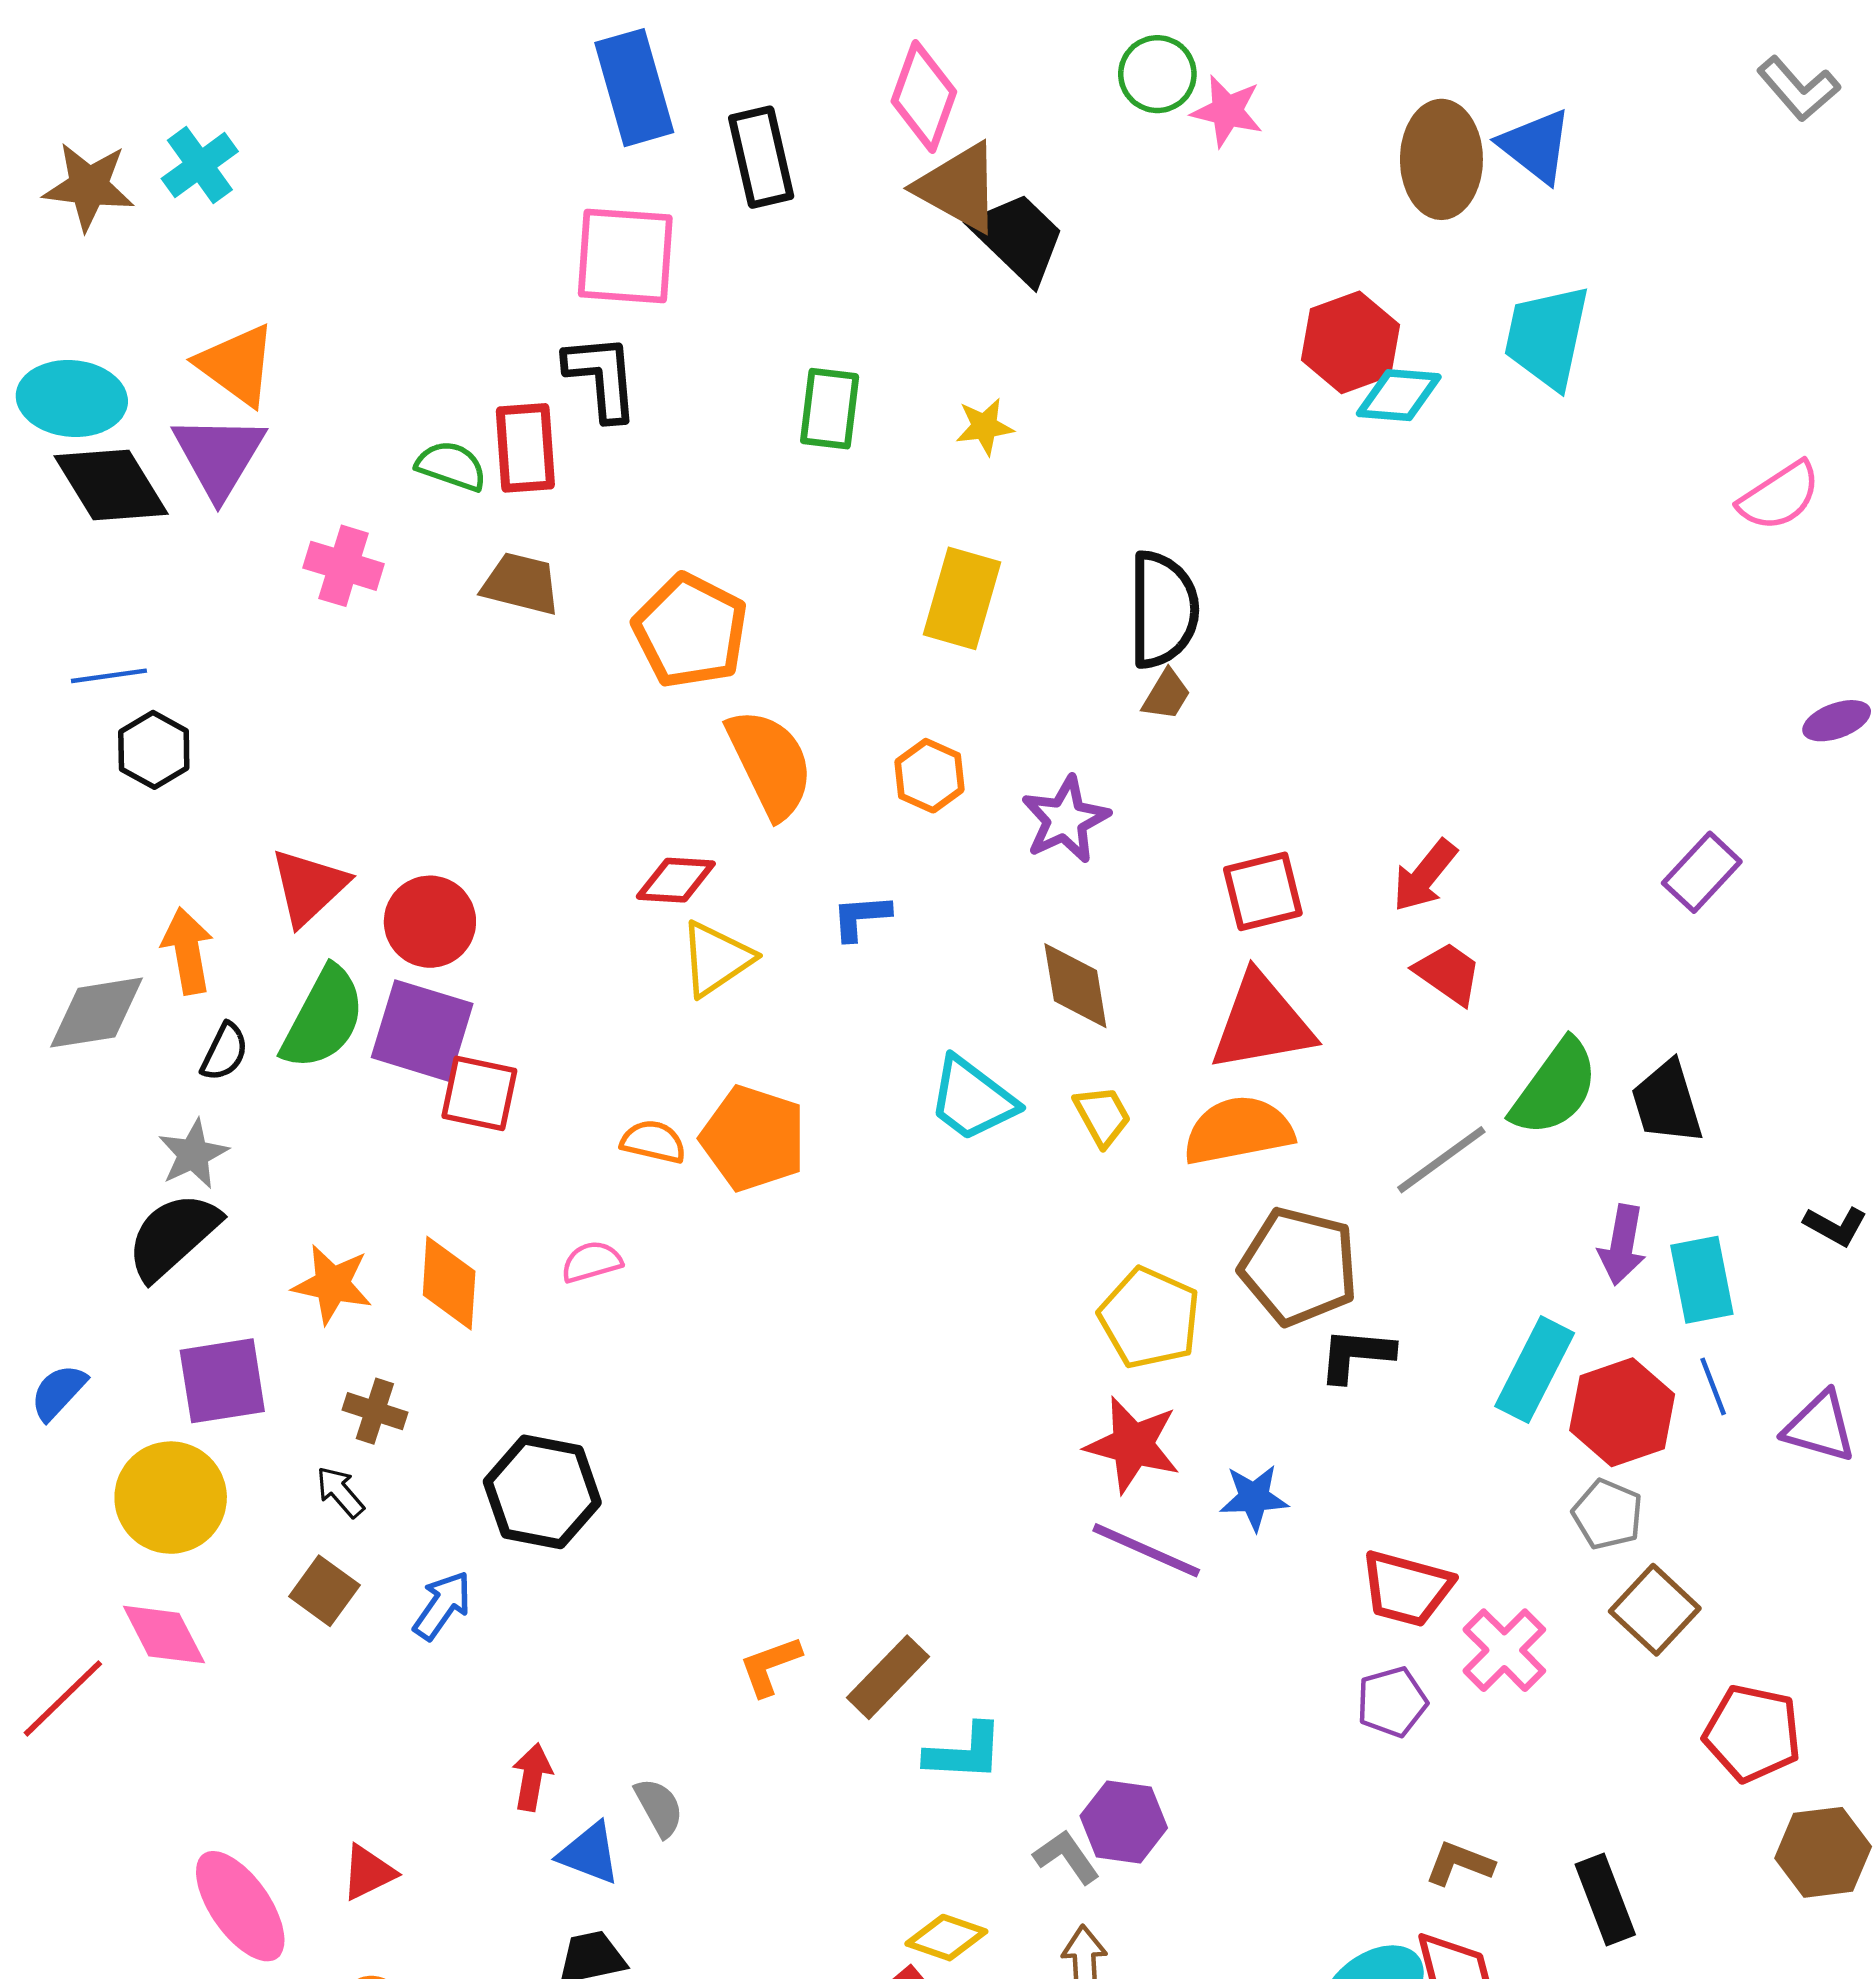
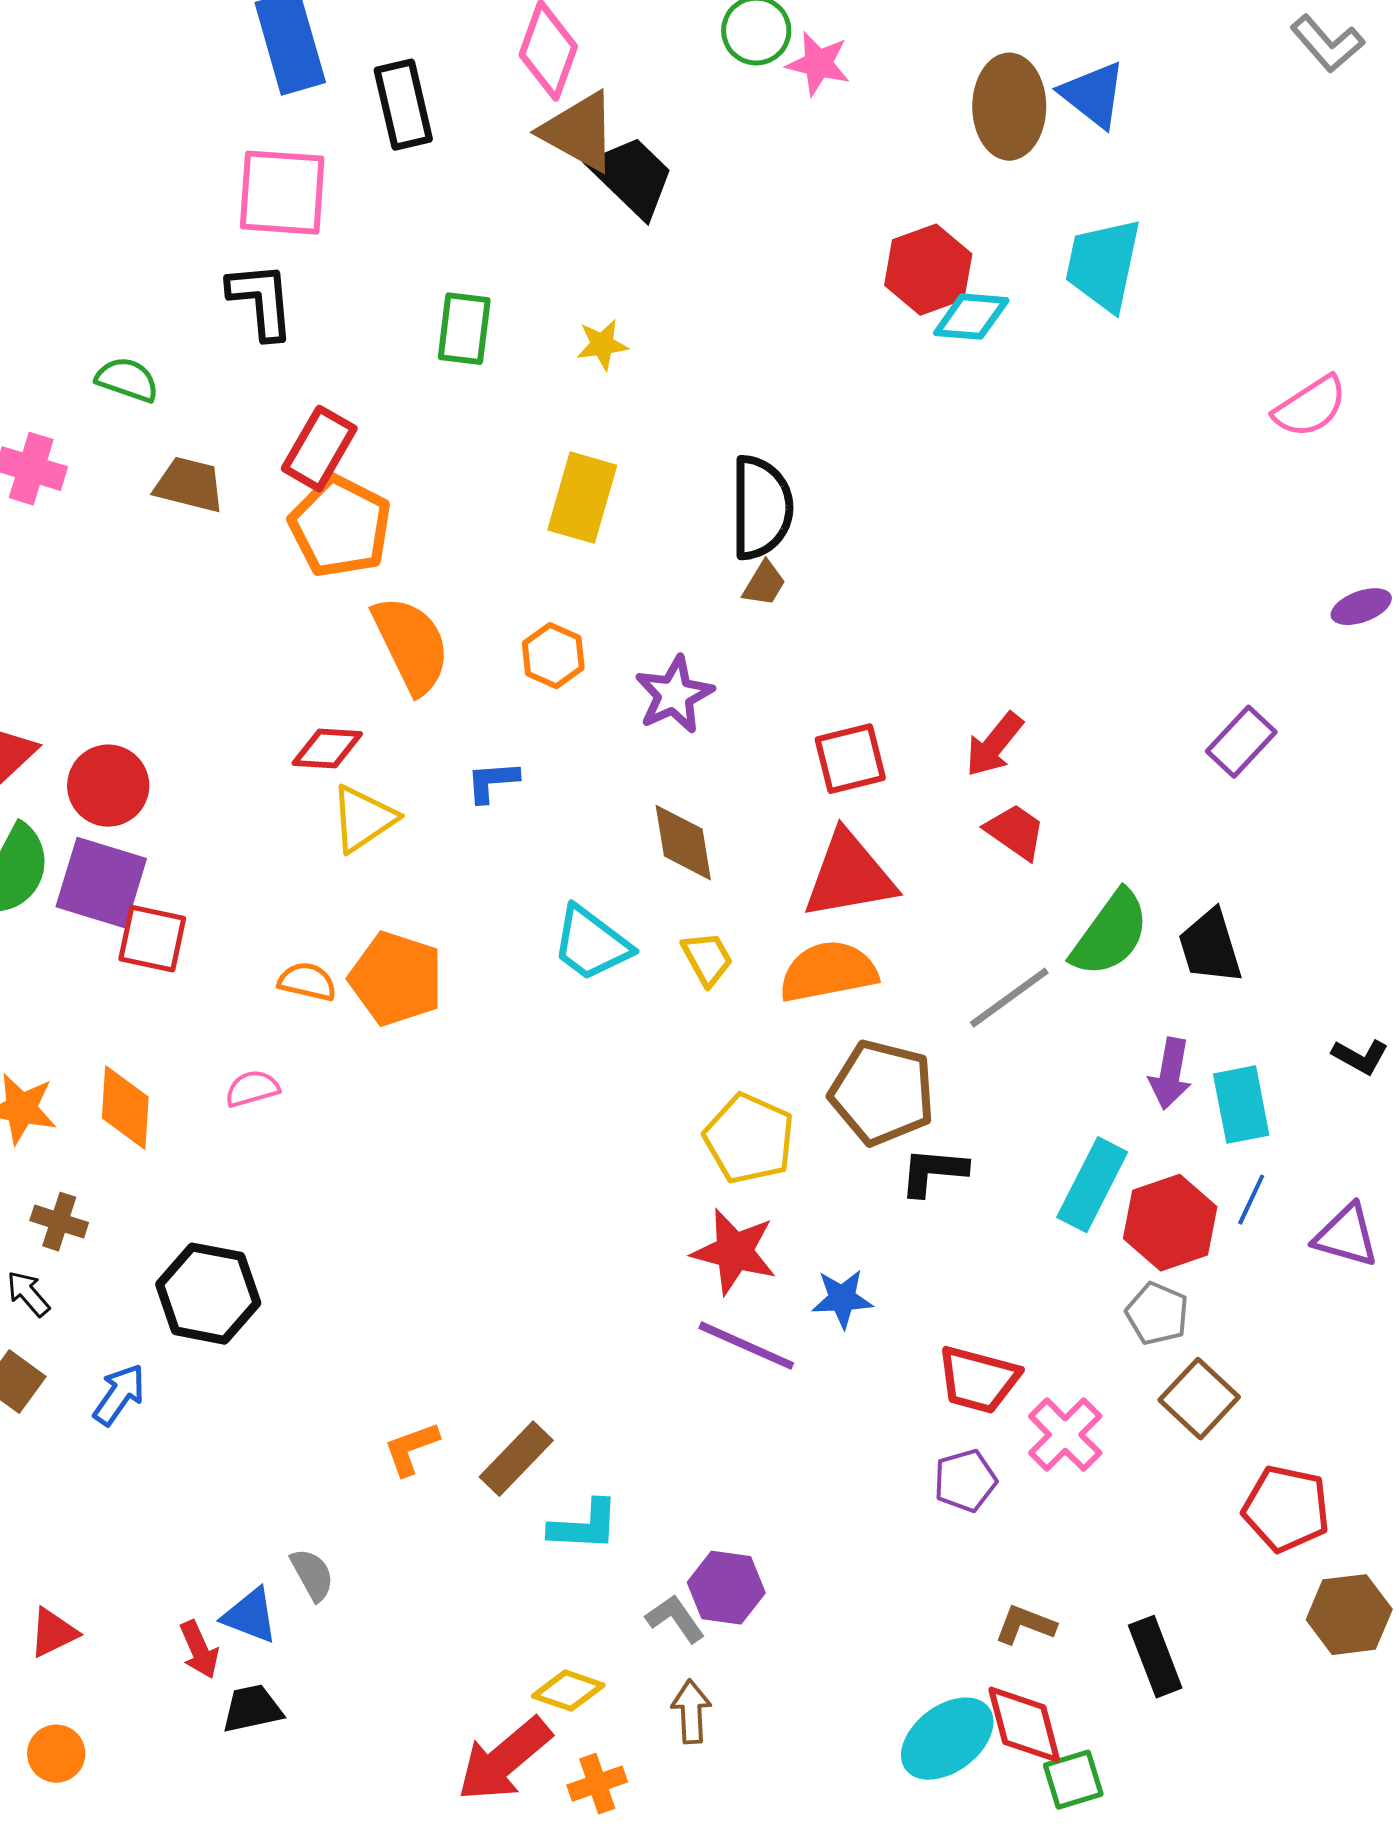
red rectangle: (525, 448) -> (319, 449), moved, turned 34
blue line: (1713, 1386) -> (1251, 1200), turned 46
red arrow: (532, 1777) -> (199, 1650), moved, turned 146

